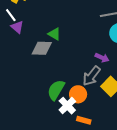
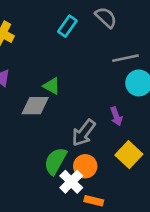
purple arrow: (102, 58) -> (116, 116), turned 48
gray arrow: (92, 76) -> (84, 133), moved

